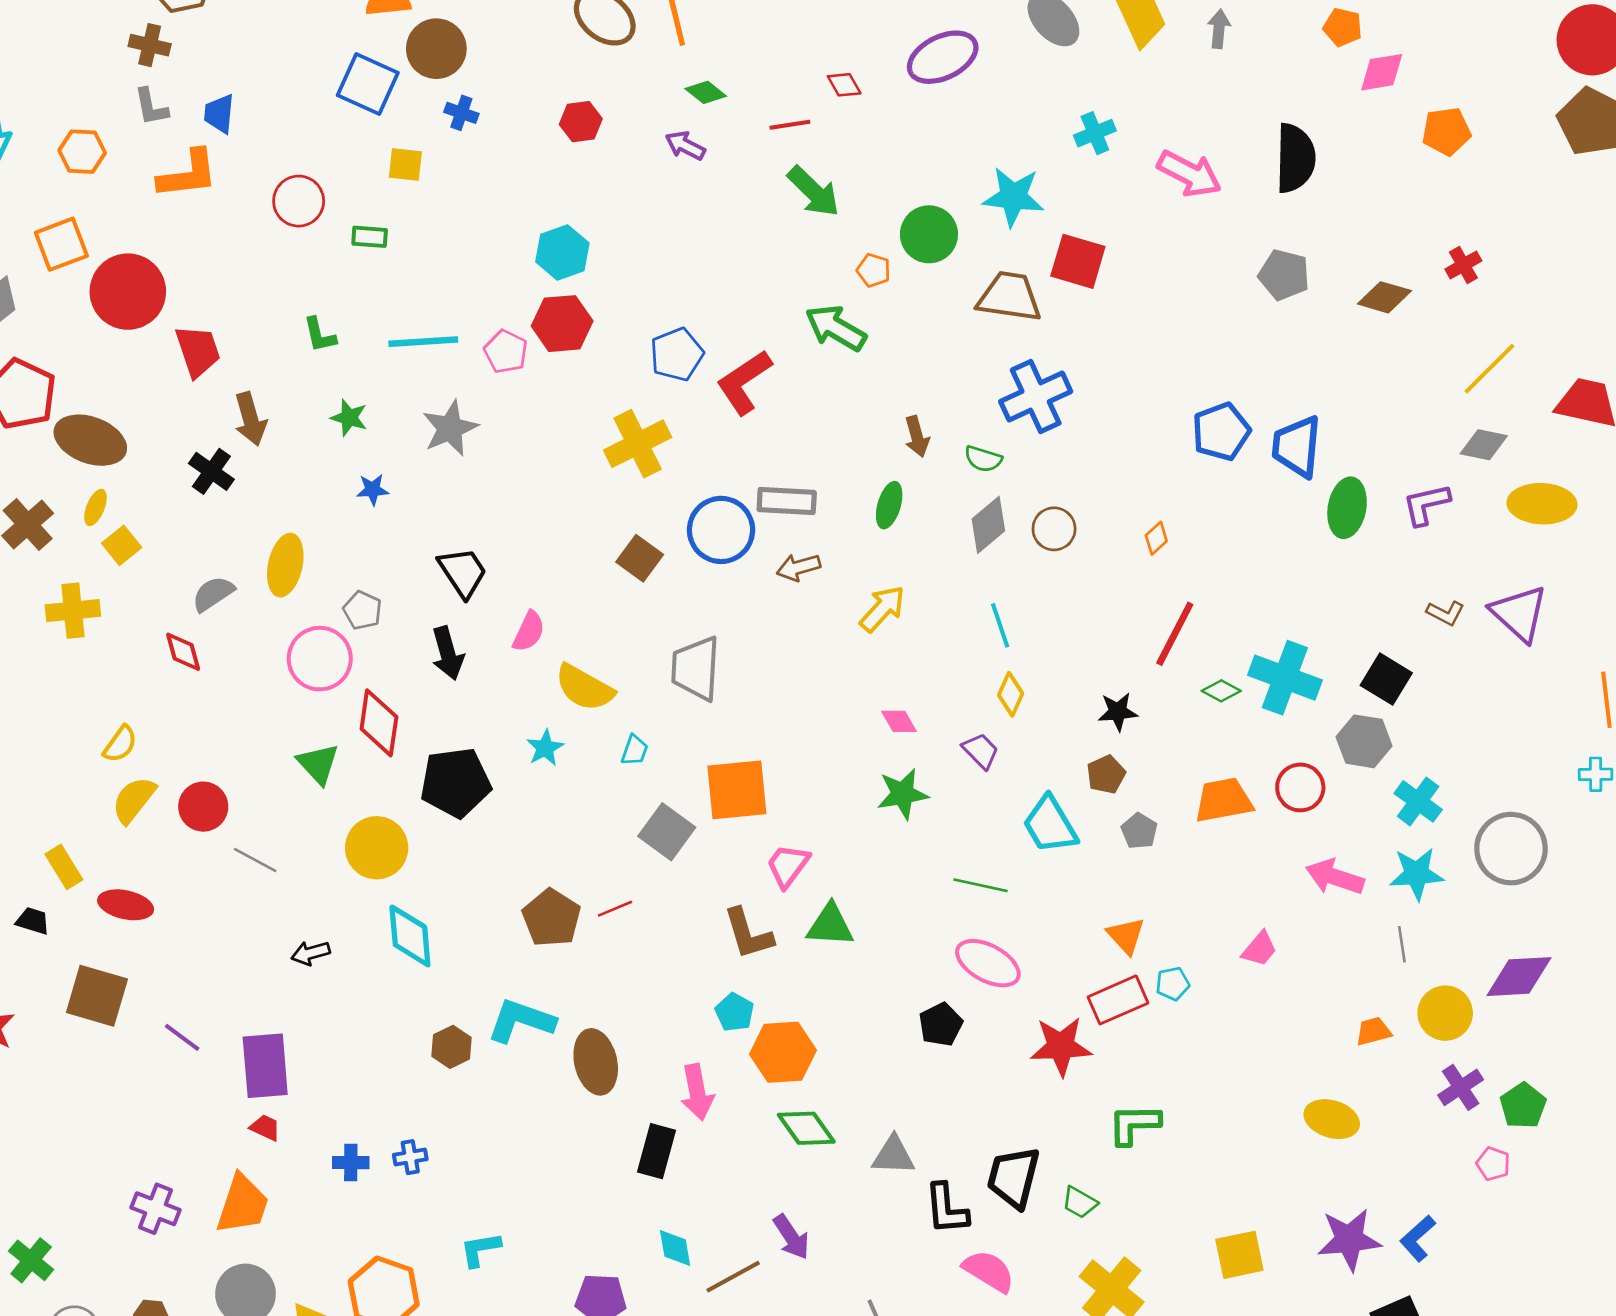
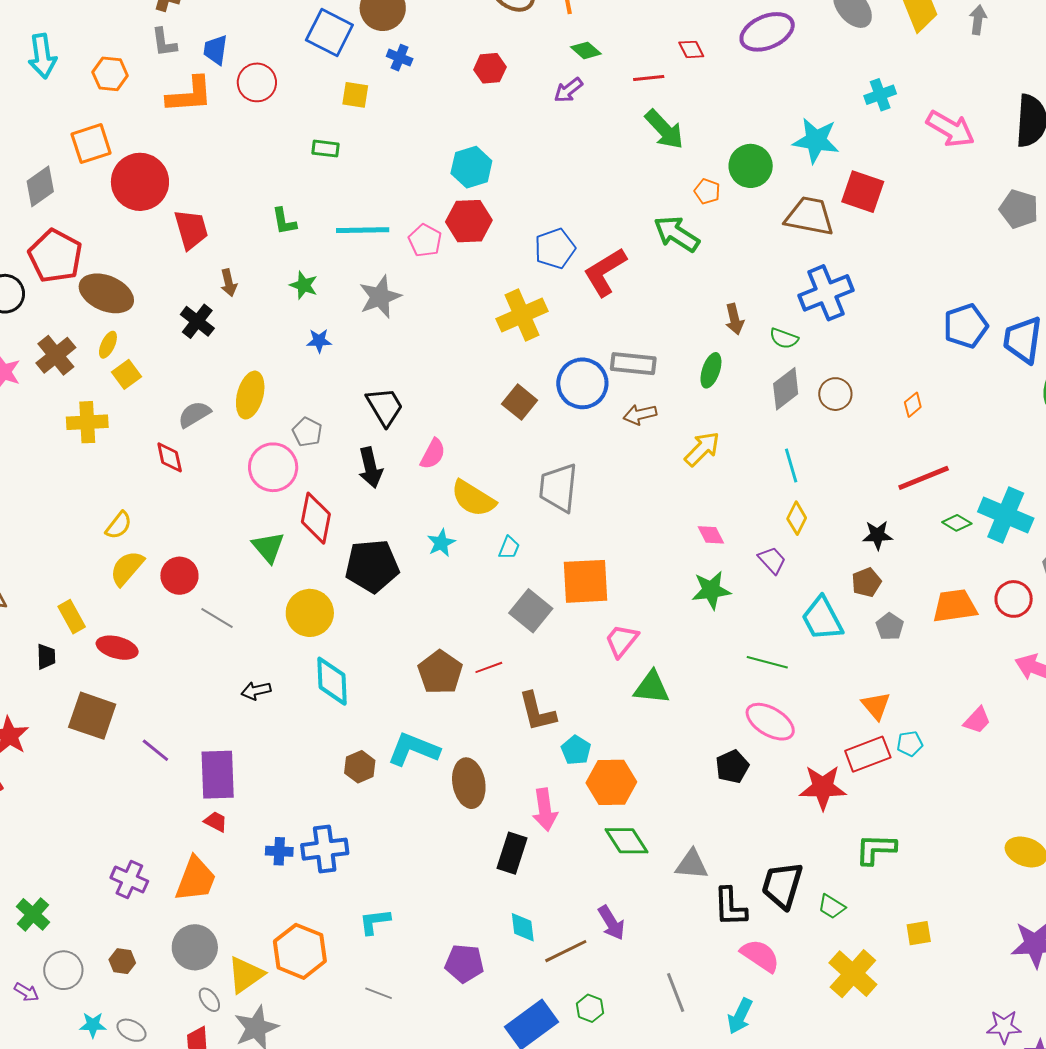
purple arrow: (685, 146) -> (568, 90), turned -68
red circle: (299, 201) -> (257, 82), moved
brown arrow: (250, 419) -> (229, 283), size x0.7
red line: (1175, 634) -> (924, 478), turned 38
black trapezoid: (33, 921) -> (46, 657), turned 68
brown L-shape: (748, 934) -> (537, 712), moved
blue cross: (410, 1157) -> (325, 849), size x1.8
yellow square: (1239, 1255) -> (919, 933), moved, size x0.7

